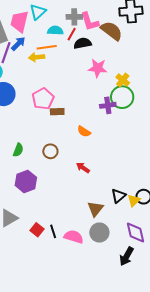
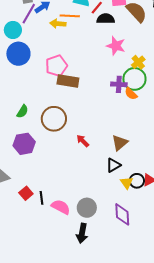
brown rectangle: (57, 112) -> (68, 81), size x1.5
orange semicircle: (84, 131) -> (131, 94), moved
brown circle: (50, 151) -> (54, 119), size x1.6
black triangle: (118, 196) -> (113, 165), moved
yellow triangle: (134, 201) -> (127, 183), turned -32
brown triangle: (95, 209) -> (120, 143), moved
black arrow: (126, 256) -> (82, 233), moved, turned -30

